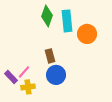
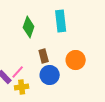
green diamond: (47, 16) -> (29, 27), moved
orange circle: (87, 34) -> (76, 60), moved

